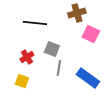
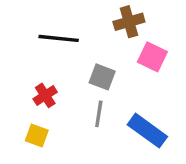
gray square: (52, 49) -> (102, 77), moved

